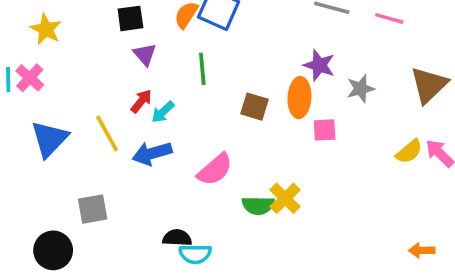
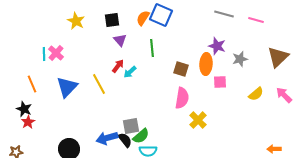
yellow star: (46, 29) -> (76, 21), moved
yellow semicircle: (409, 152) -> (256, 94), moved
blue arrow: (152, 153) -> (107, 138), moved
pink semicircle: (215, 169) -> (182, 98), moved, turned -40
green semicircle: (258, 205) -> (141, 136), moved, turned -42
gray square: (93, 209) -> (131, 126), moved
black semicircle: (177, 238) -> (125, 140), moved, turned 49

